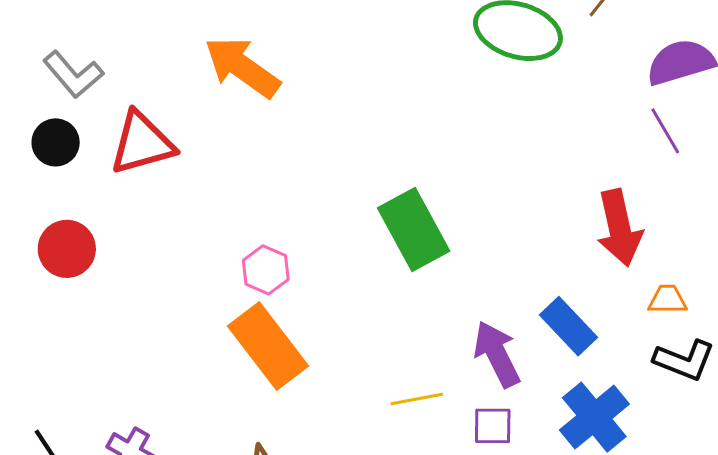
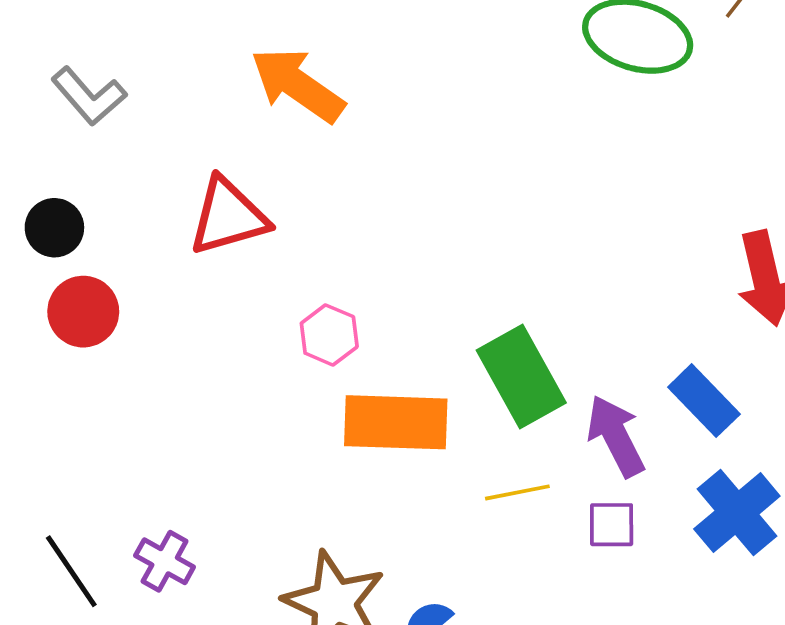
black circle: (56, 142) -> (54, 228), moved
red triangle: (142, 143) -> (228, 217), moved
green rectangle: (414, 230) -> (521, 377), moved
orange rectangle: (268, 346) -> (396, 422), moved, turned -50

